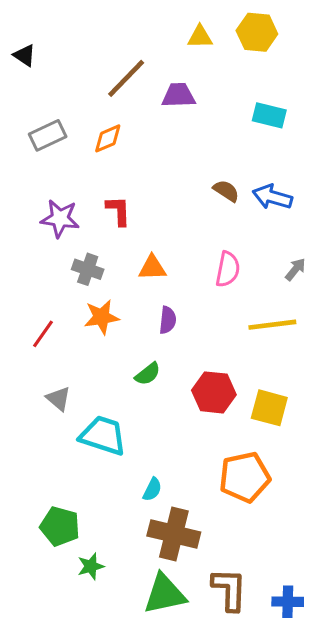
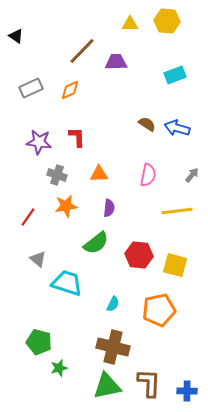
cyan rectangle: (269, 115) -> (175, 75), turned -35
green semicircle: (148, 374) -> (96, 243), size x1.5
cyan semicircle: (152, 489) -> (113, 304), moved

